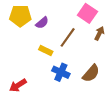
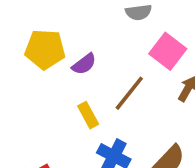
yellow rectangle: (46, 51) -> (88, 115), turned 32

